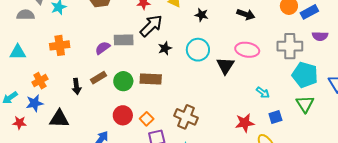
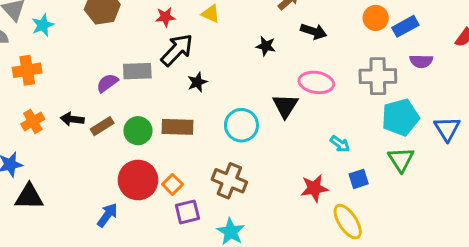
black star: (202, 15) -> (266, 46), moved
orange cross: (60, 45) -> (27, 70), moved
cyan circle: (198, 50) -> (241, 125), moved
cyan pentagon: (305, 75) -> (400, 117), turned -30
orange cross: (40, 81) -> (33, 121), moved
black arrow: (77, 86) -> (72, 119), moved, turned 105
red circle: (123, 115) -> (138, 180), size x1.4
black triangle: (59, 119) -> (29, 197), moved

